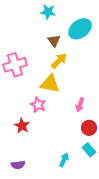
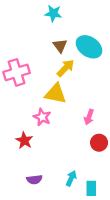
cyan ellipse: (80, 29) -> (89, 47), moved, turned 70
cyan rectangle: (89, 150) -> (91, 188), moved, turned 40
purple semicircle: (18, 165) -> (34, 179), moved

